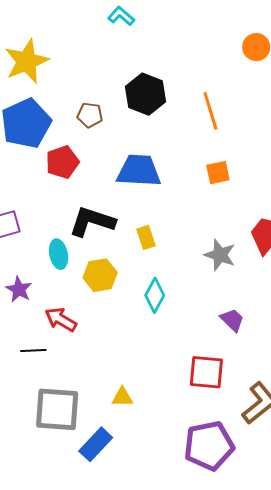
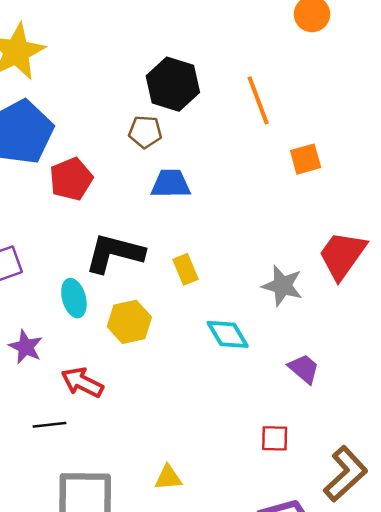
brown pentagon: (90, 115) -> (145, 132), moved
blue trapezoid: (139, 171) -> (171, 184), size x0.7
orange square: (218, 173) -> (306, 159), moved
cyan diamond: (155, 295) -> (228, 334), moved, turned -56
red square: (206, 372) -> (275, 438), size x0.6

